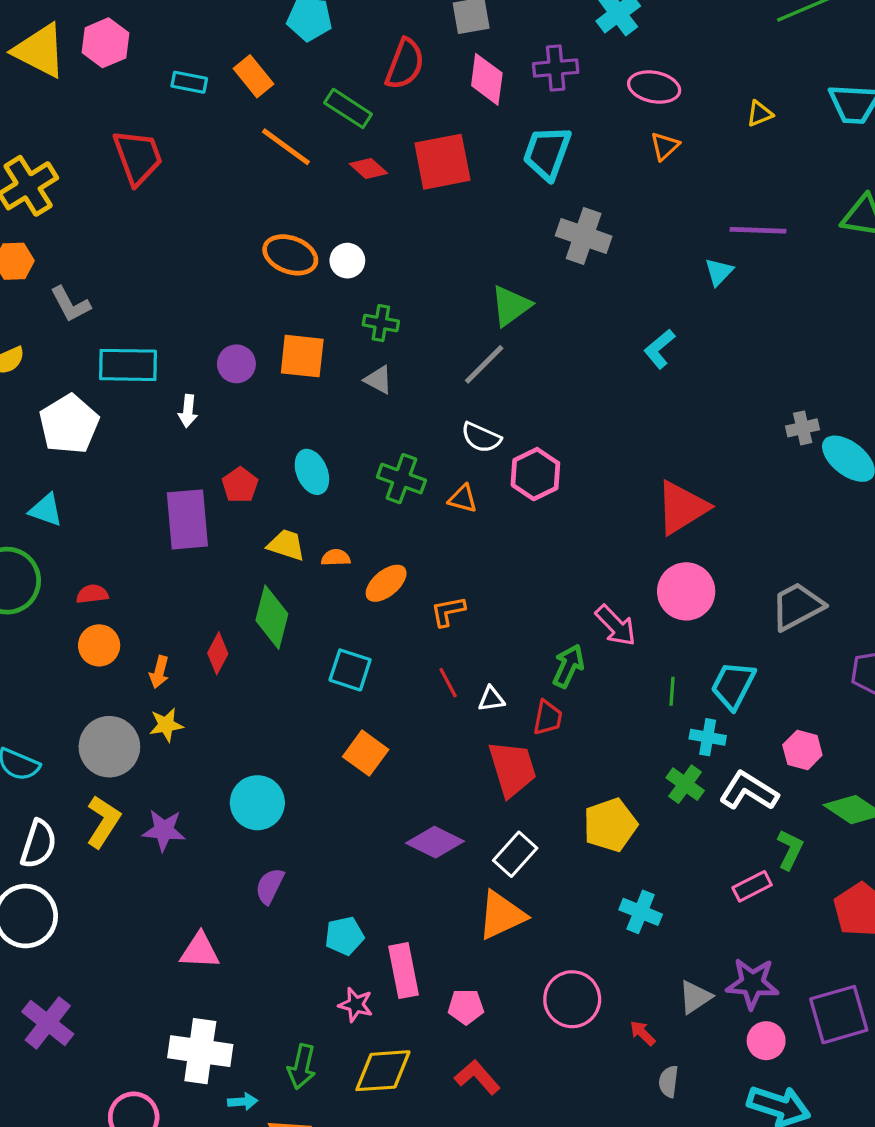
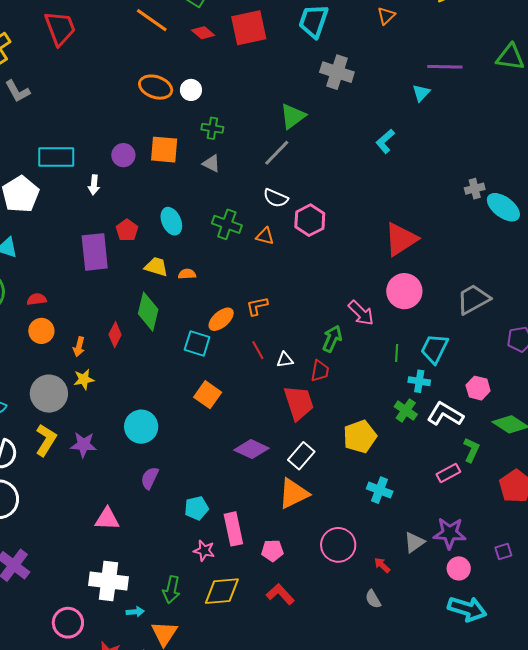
gray L-shape: (70, 304) -> (17, 91), moved
orange ellipse: (386, 583) -> (221, 319), moved
purple square: (839, 1015) -> (503, 552), size x0.5
gray semicircle: (669, 1082) -> (373, 599), moved, turned -36

